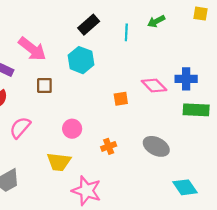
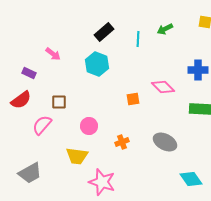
pink arrow: (32, 49) -> (53, 54), size x0.6
blue cross: (186, 79) -> (198, 70), moved
brown square: (44, 86) -> (59, 102), moved

